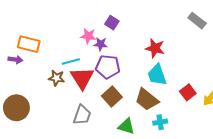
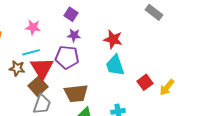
pink star: (88, 36) -> (33, 27), moved
purple star: (101, 44) -> (74, 35), moved
brown square: (112, 96) -> (38, 86), moved
brown trapezoid: (147, 100) -> (76, 93), moved, turned -45

